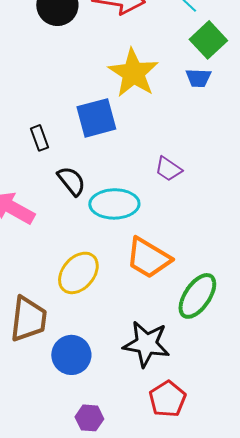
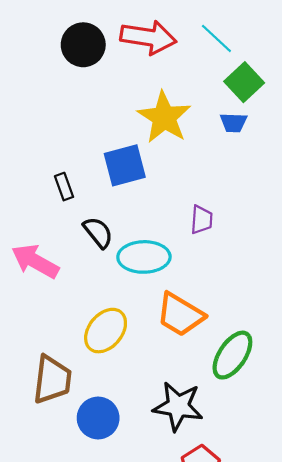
purple trapezoid: (168, 169) -> (202, 220), turned -120

